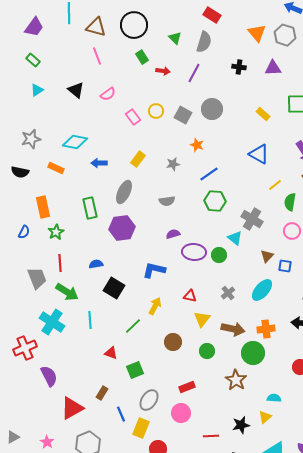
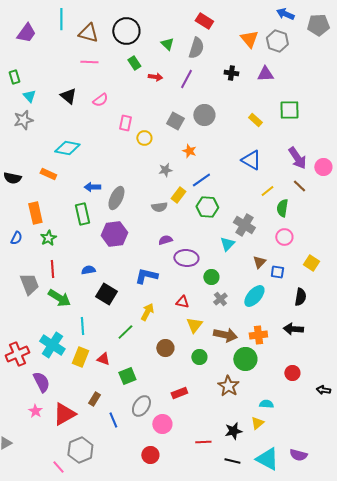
pink line: (97, 56) -> (89, 62), turned -66
green rectangle: (33, 60) -> (14, 77), moved, turned 32
cyan triangle: (37, 90) -> (29, 96), turned -40
yellow circle: (156, 111) -> (144, 138), moved
pink rectangle: (133, 117) -> (125, 123), turned 49
gray star: (31, 139) -> (23, 120), moved
yellow rectangle: (138, 159) -> (178, 195), moved
blue arrow: (99, 163) -> (92, 187), moved
cyan triangle: (235, 238) -> (227, 244), turned 35
green circle: (219, 255) -> (211, 277), moved
cyan cross: (52, 322) -> (52, 345), moved
pink circle: (181, 413) -> (162, 424), moved
yellow rectangle: (141, 428) -> (80, 357), moved
pink star: (47, 442) -> (35, 411), moved

